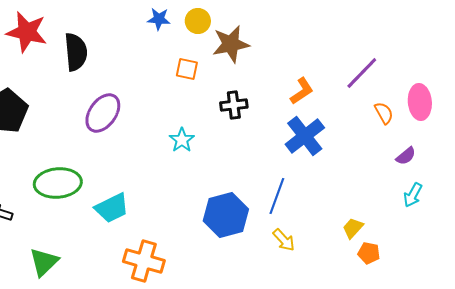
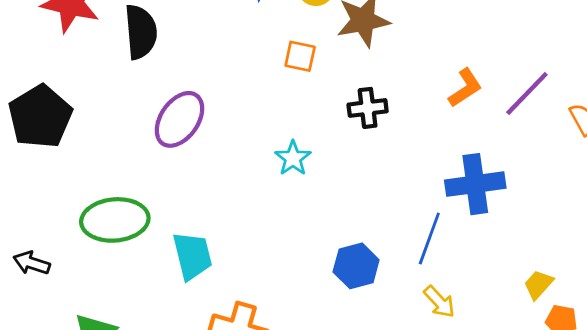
purple line: (362, 73) -> (527, 94), moved
blue cross: (305, 136) -> (475, 184), moved, turned 30
cyan trapezoid: (112, 208) -> (192, 256), turned -78
blue hexagon: (226, 215) -> (356, 266), size x0.7

